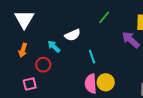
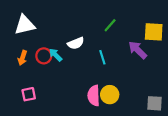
white triangle: (24, 19) -> (25, 25), turned 45
cyan line: (92, 57) -> (102, 57), moved
red circle: (43, 65) -> (44, 56), moved

